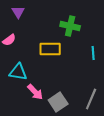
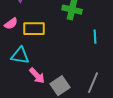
yellow rectangle: (50, 49) -> (34, 29), moved

